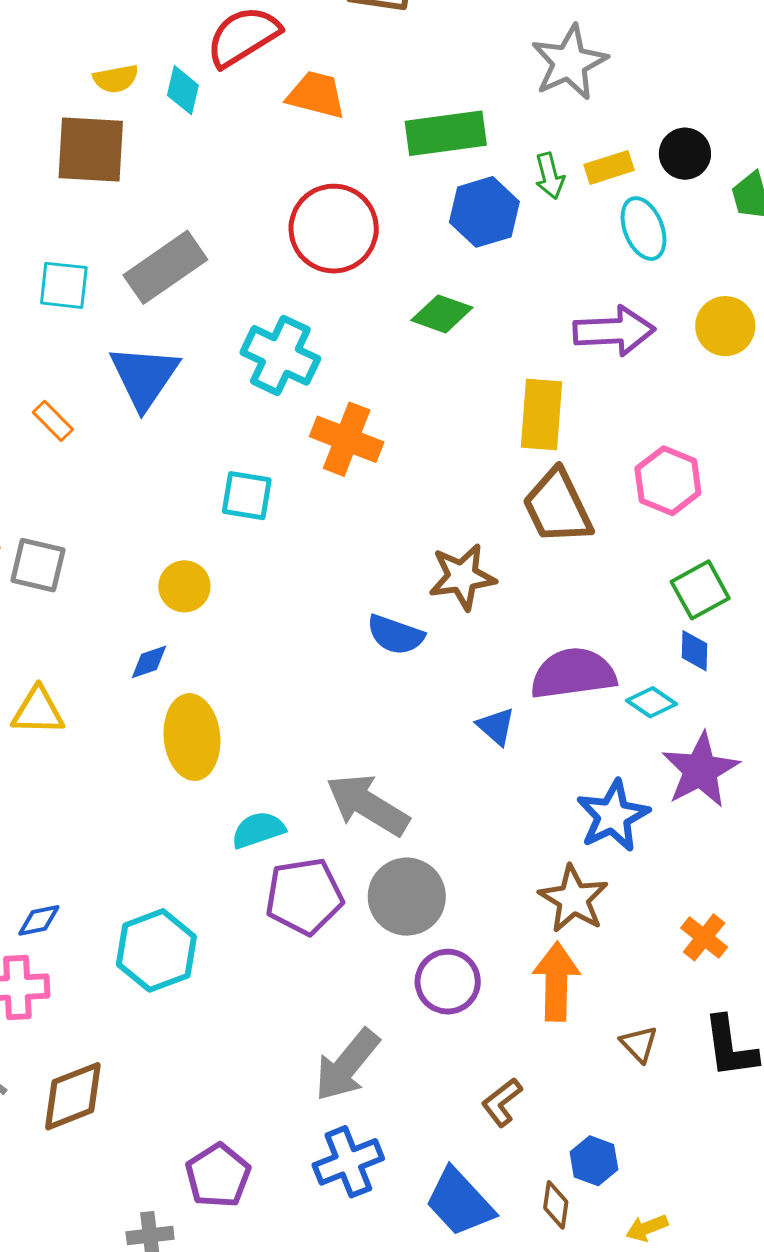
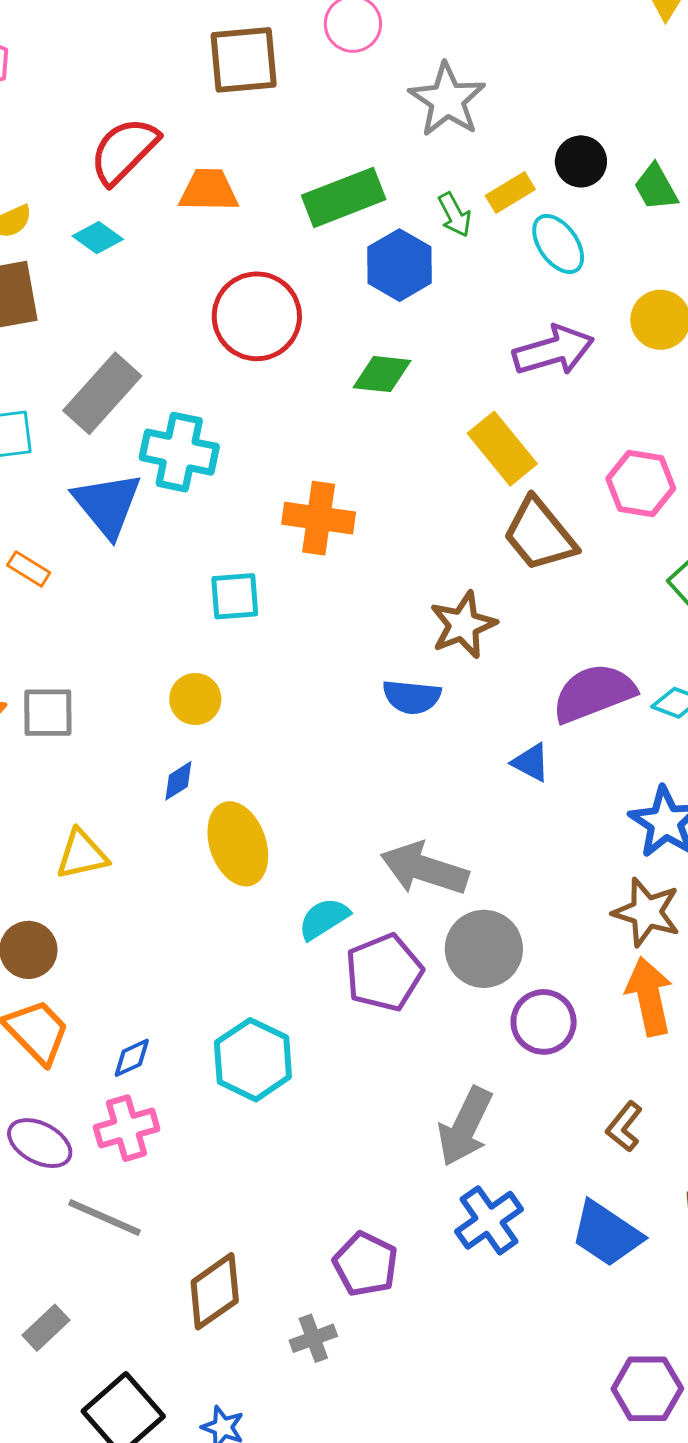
cyan diamond: (183, 90) -> (98, 238), moved, turned -54
cyan cross: (280, 355) -> (179, 452), moved
yellow rectangle: (541, 414) -> (502, 449), turned -30
brown diamond: (73, 1096) -> (215, 1291), moved

